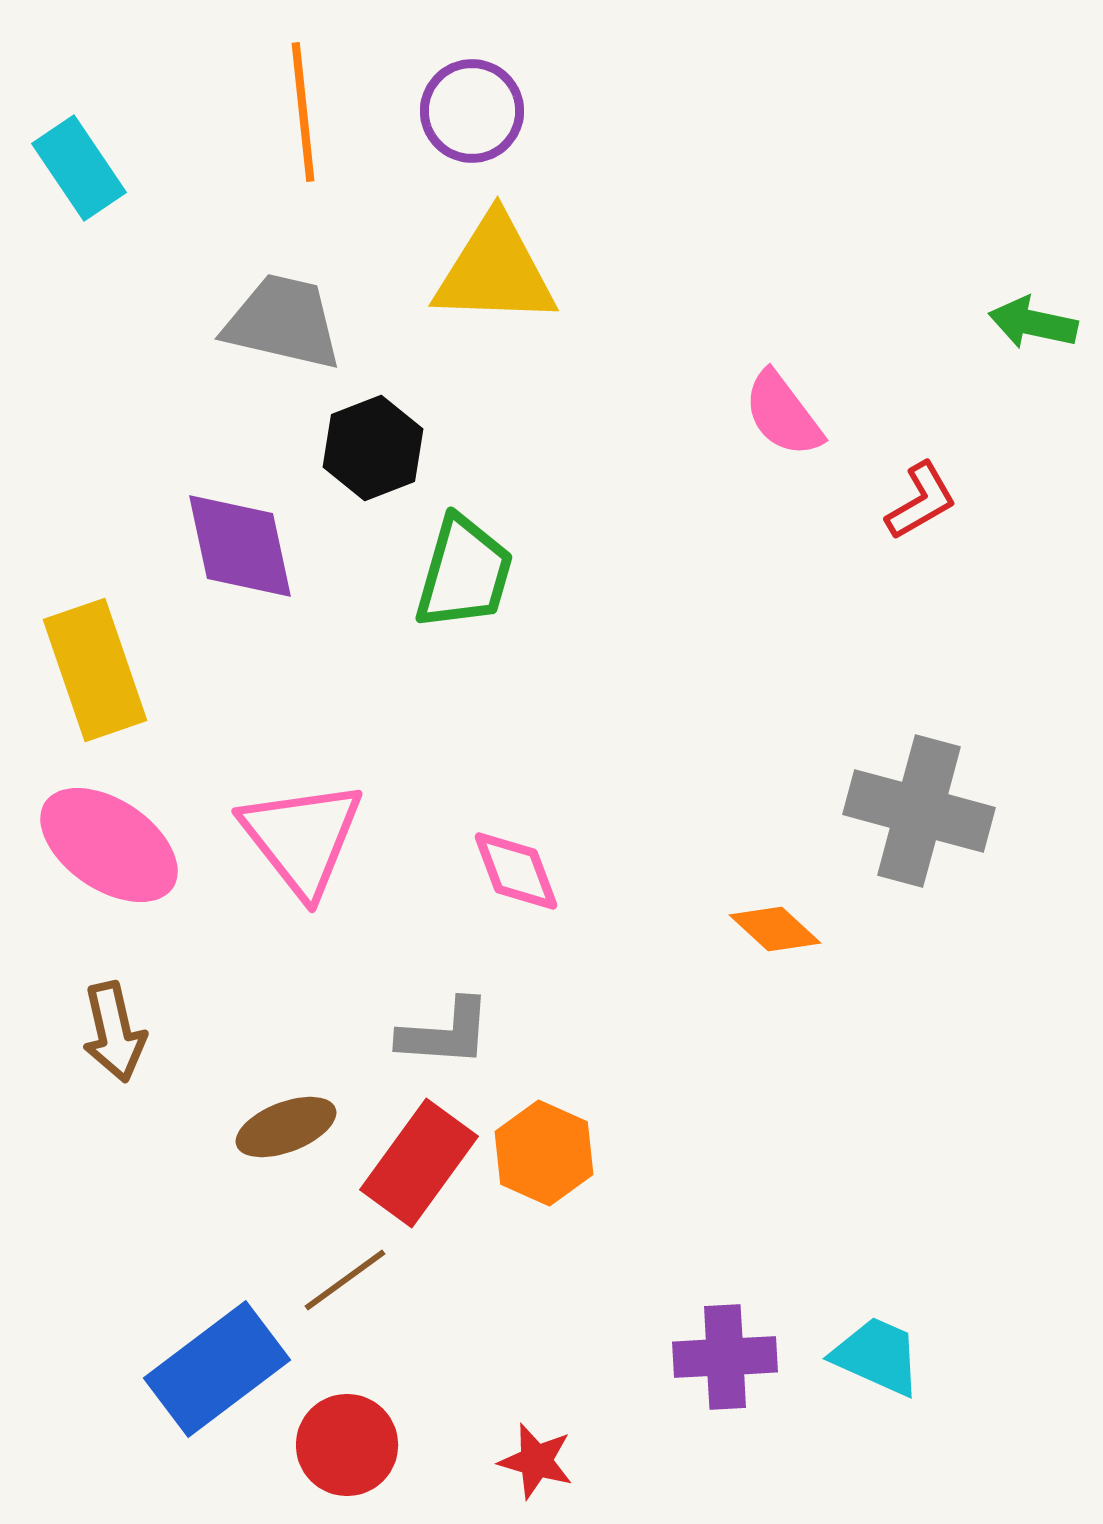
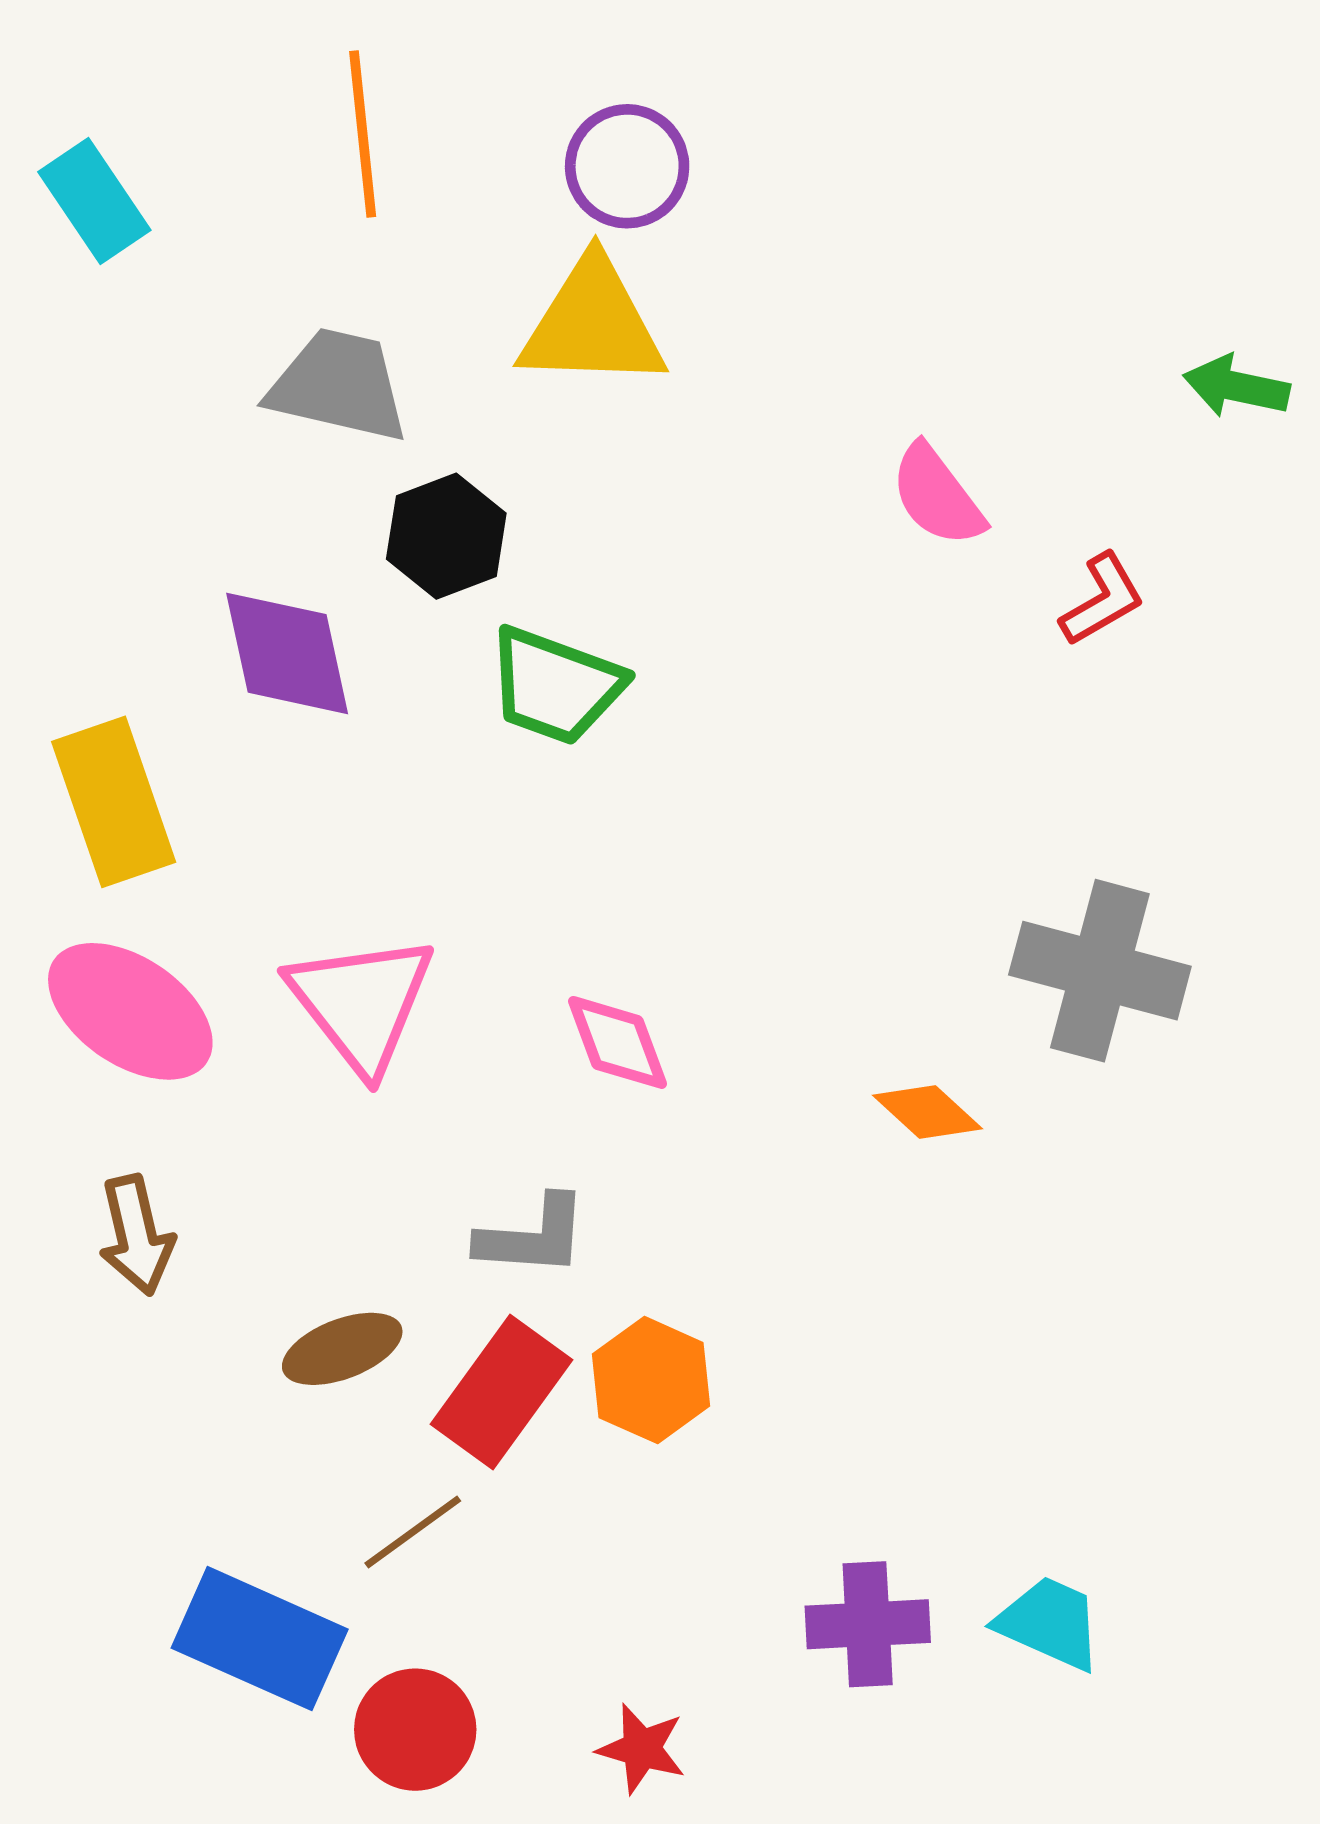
purple circle: (472, 111) -> (627, 166), moved
green trapezoid: (464, 573) -> (555, 686), turned 94
blue rectangle: (217, 1369) -> (260, 1639), turned 61

